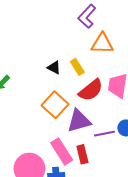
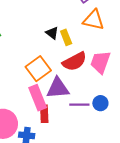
black triangle: (54, 68) -> (52, 33), moved
pink rectangle: (62, 151) -> (38, 98), moved
red rectangle: (82, 154) -> (44, 114), moved

